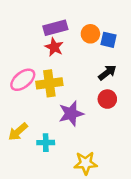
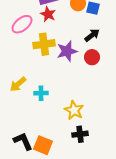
pink ellipse: (23, 80) -> (22, 24), moved
purple star: (71, 114) -> (67, 51), moved
yellow star: (86, 163) -> (74, 110), turned 30

